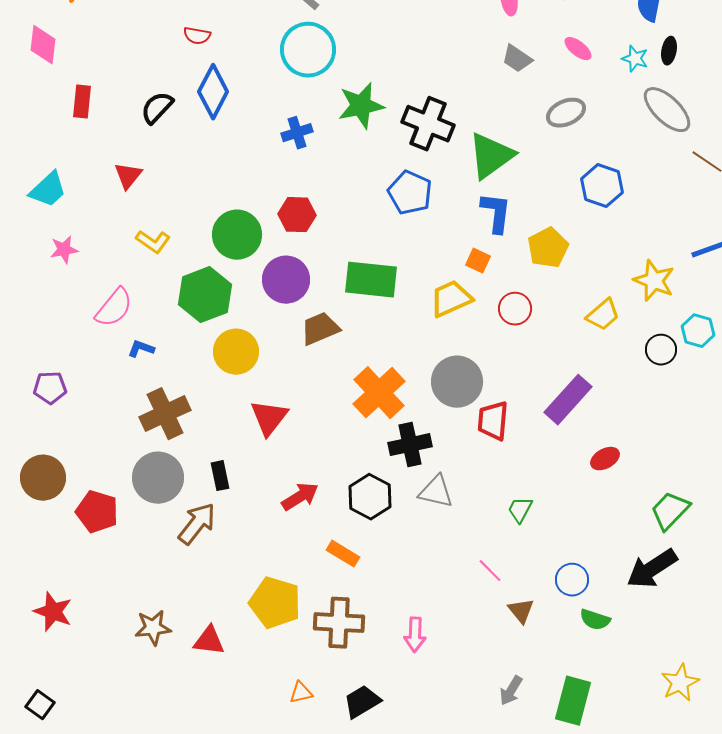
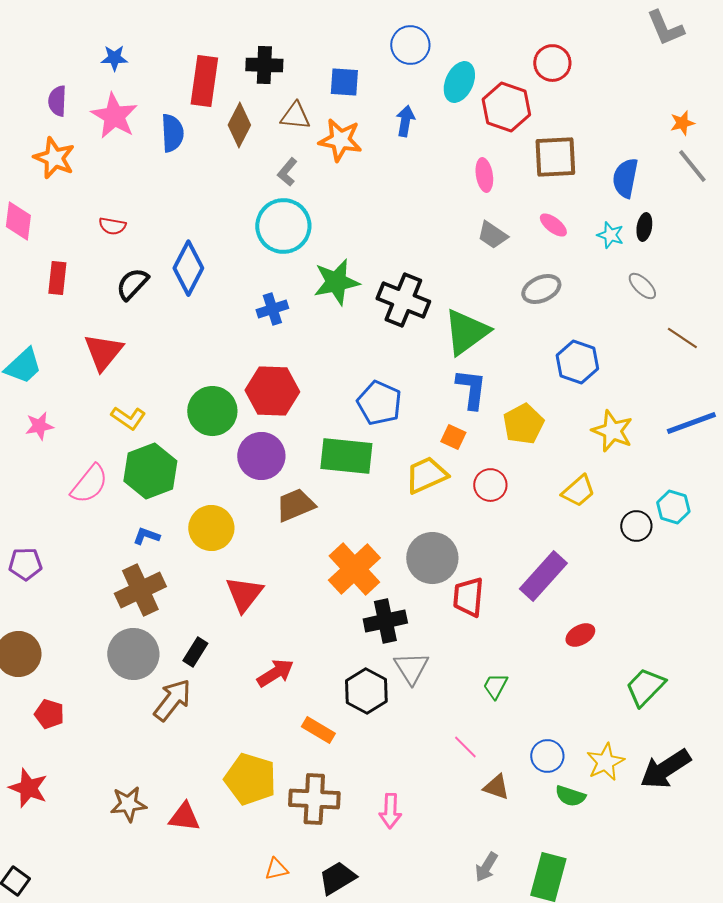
red semicircle: (197, 36) -> (112, 226), moved
gray ellipse: (667, 110) -> (642, 286), size x0.6
red triangle: (128, 176) -> (103, 352), size x1.4
blue pentagon: (410, 193) -> (379, 403), moved
red hexagon: (297, 215) -> (272, 391), size x1.4
yellow star: (654, 281) -> (612, 431), moved
green hexagon: (205, 295) -> (150, 471), moved
blue L-shape: (141, 349) -> (146, 536), moved
black rectangle: (220, 476) -> (195, 652), turned 44
gray triangle: (436, 492) -> (411, 668), turned 45
black hexagon: (370, 497) -> (366, 691), moved
red pentagon: (97, 512) -> (49, 714), moved, size x0.7
black arrow: (652, 569) -> (665, 769), moved
brown triangle: (521, 611) -> (496, 787), turned -32
yellow star: (680, 683) -> (605, 762), moved

